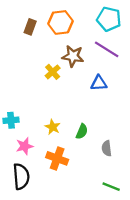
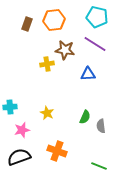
yellow cross: (53, 72) -> (47, 64), turned 32
green semicircle: (82, 131) -> (85, 117), moved
gray semicircle: (107, 148) -> (101, 126), moved
orange cross: (57, 158) -> (57, 151), moved
black semicircle: (21, 176) -> (19, 157), turned -105

